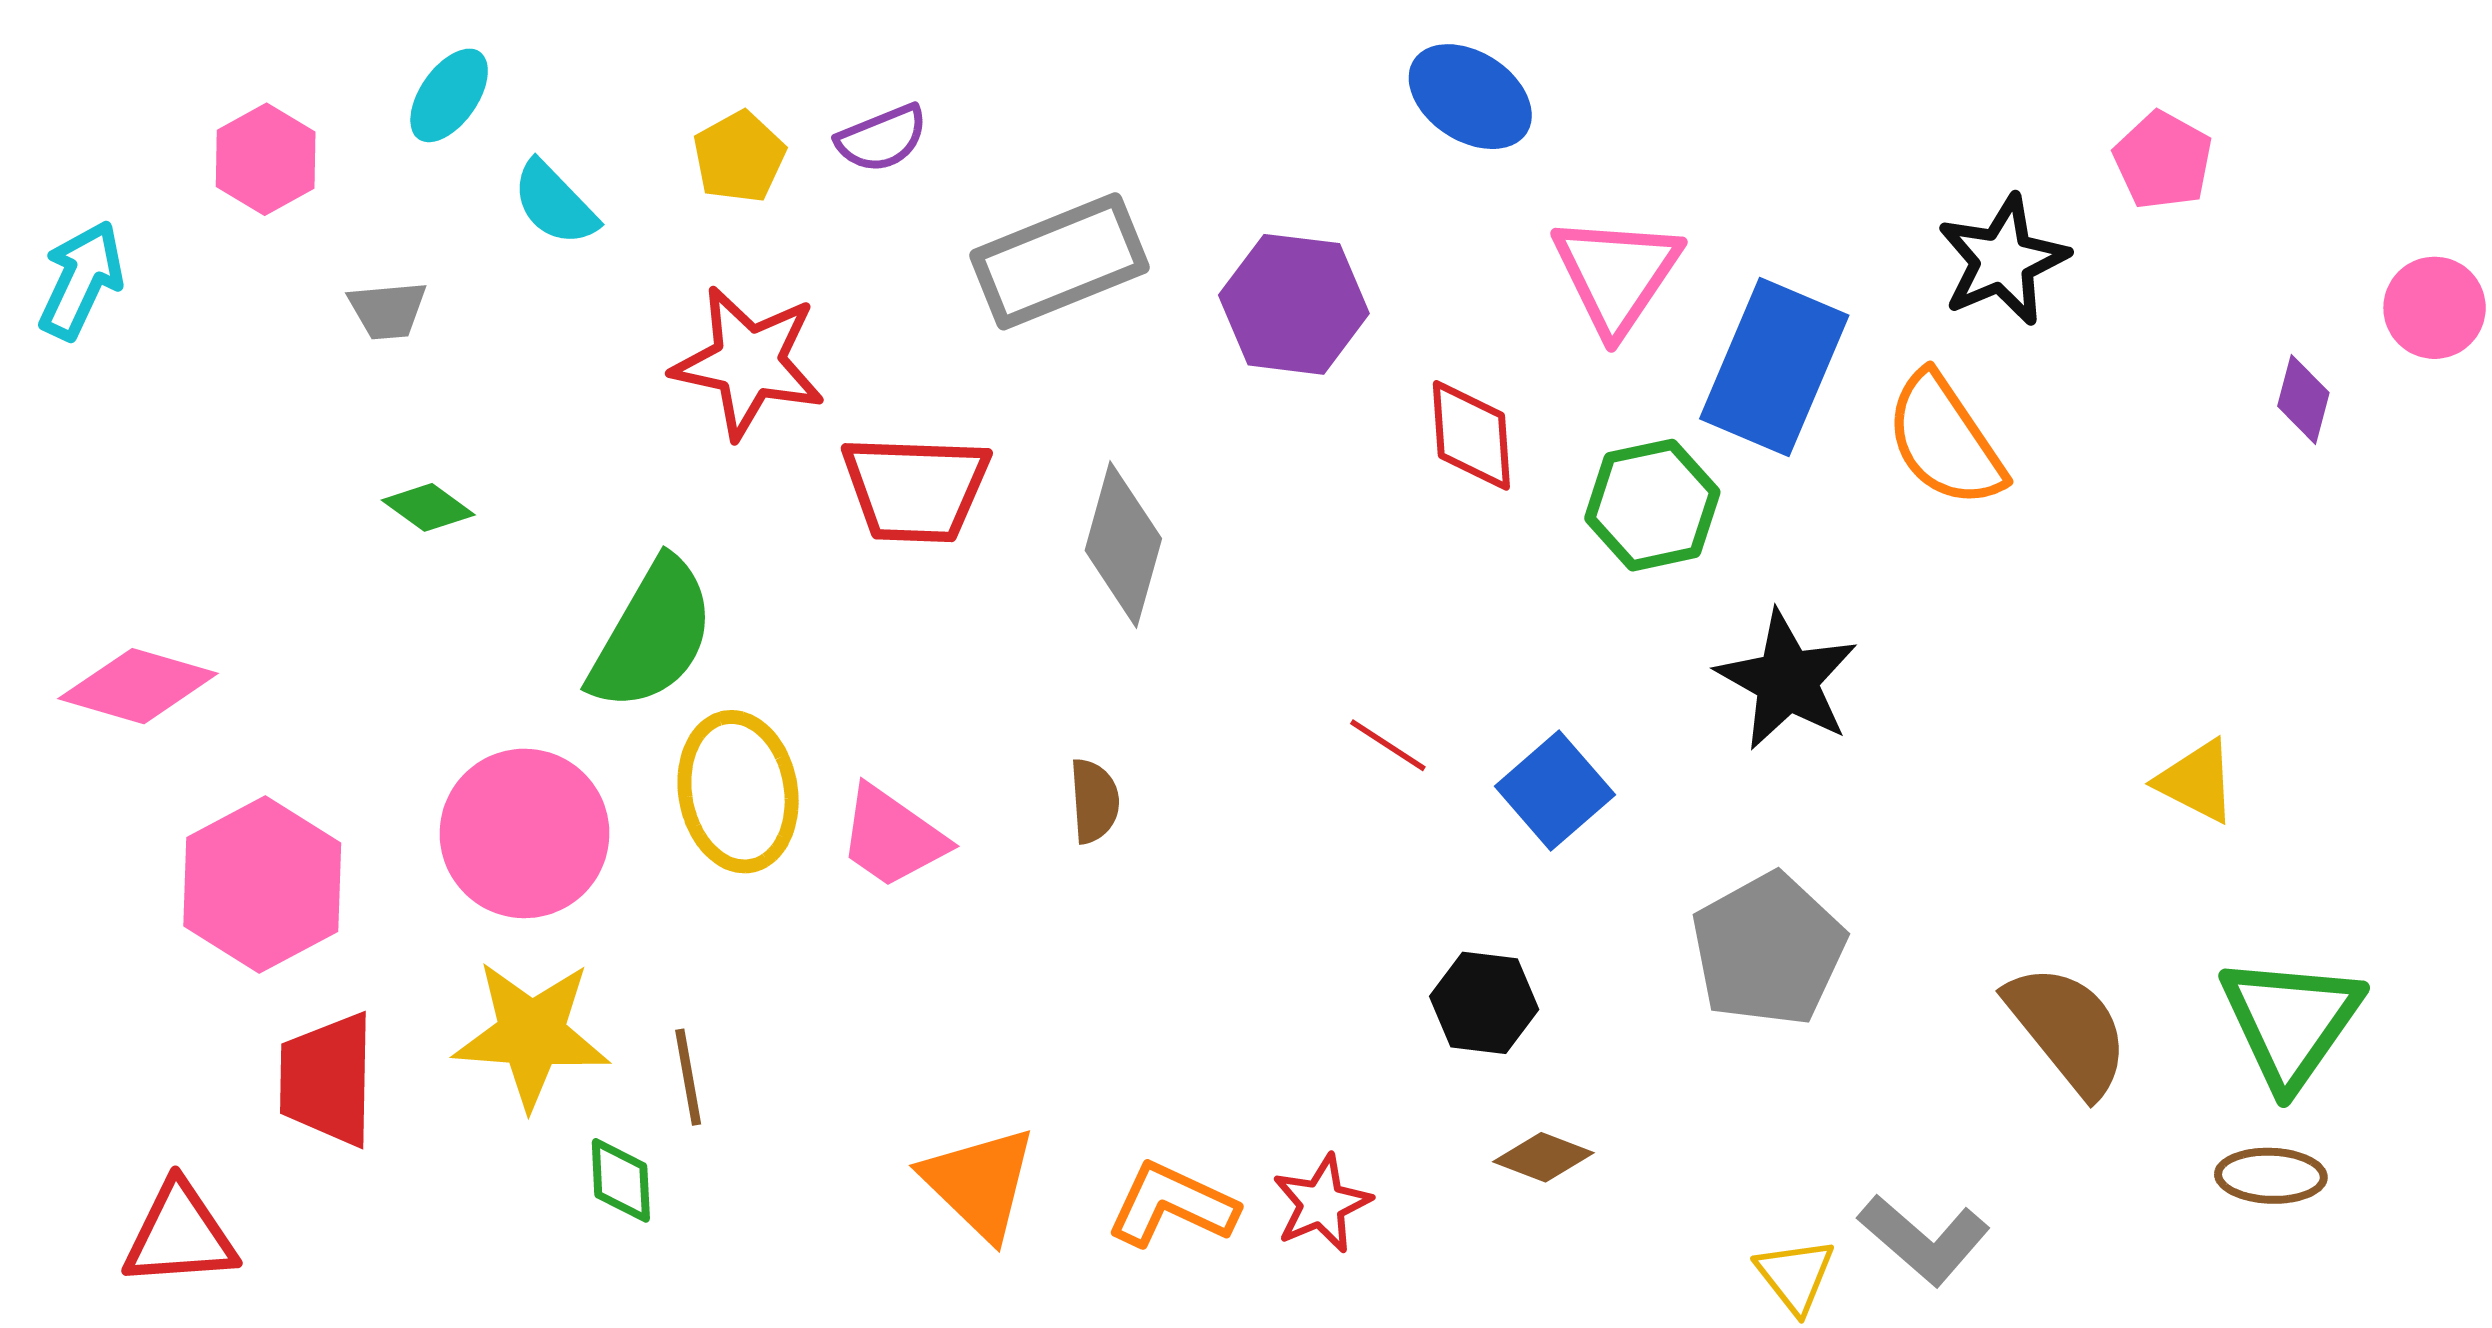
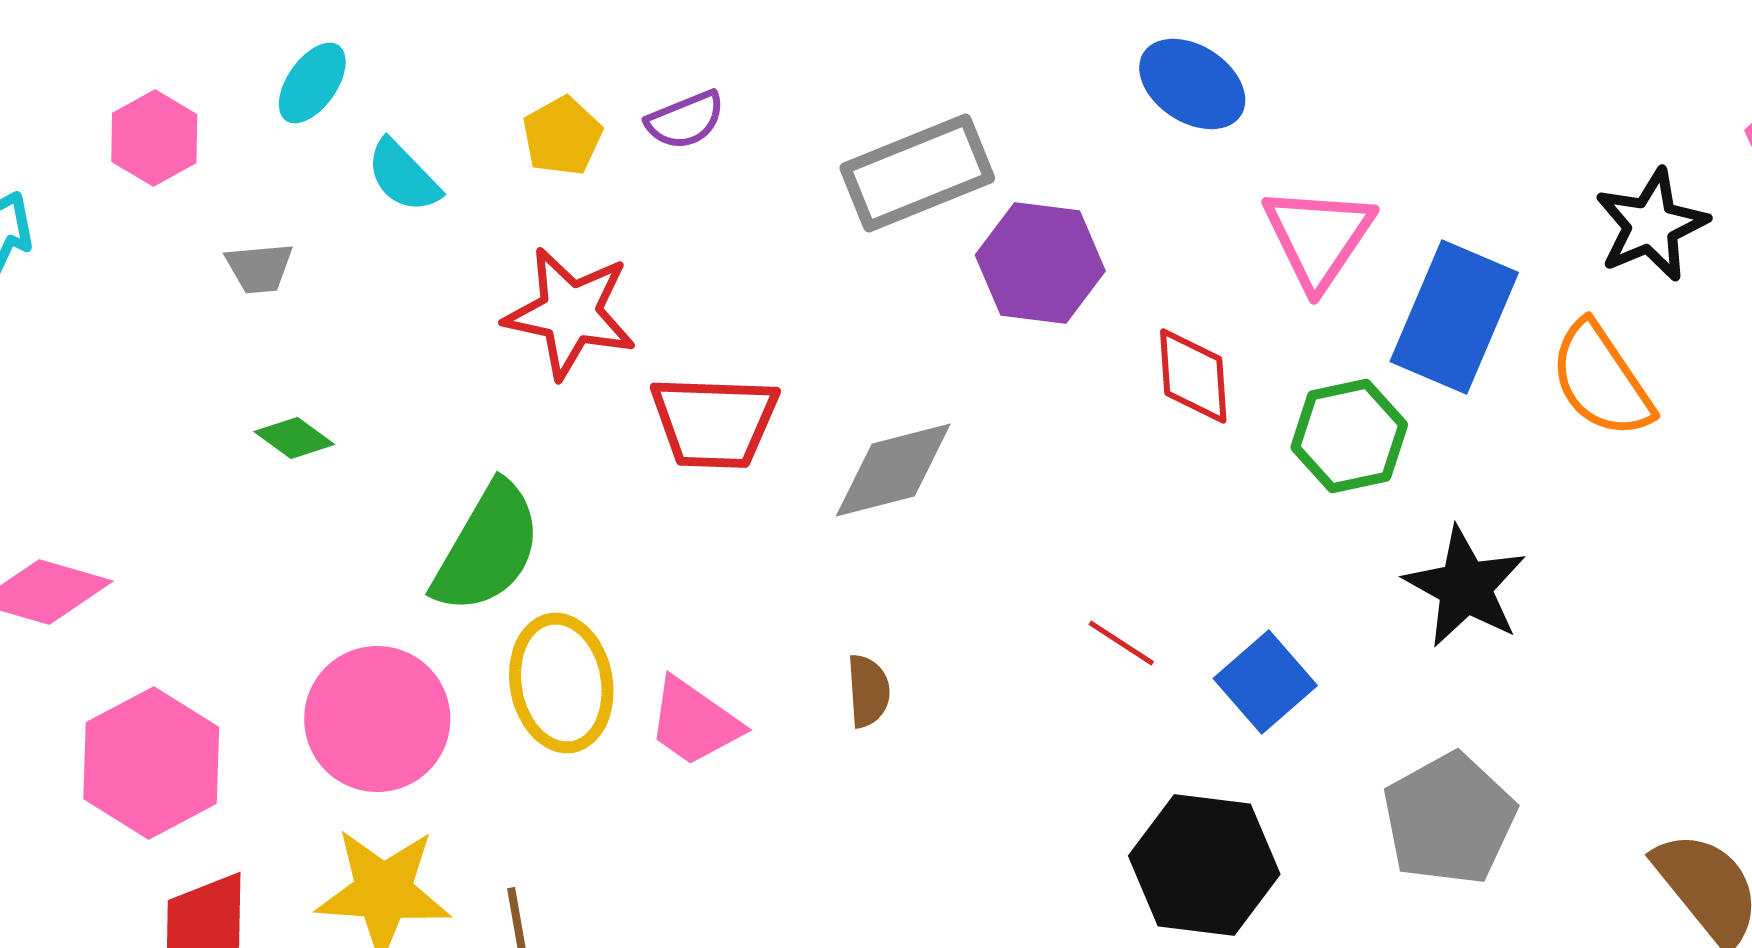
gray rectangle: (1059, 261) -> (917, 173), moved
gray diamond: (1123, 545) -> (893, 470), turned 60
black hexagon: (1484, 1003) -> (1204, 865), size x1.6

